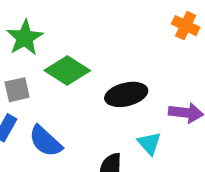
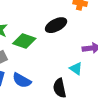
black ellipse: (126, 94) -> (56, 25), moved

